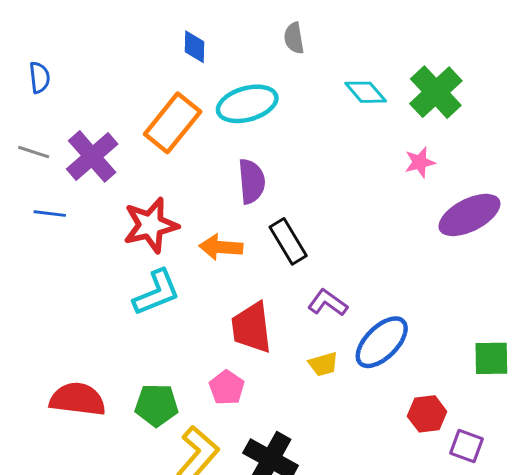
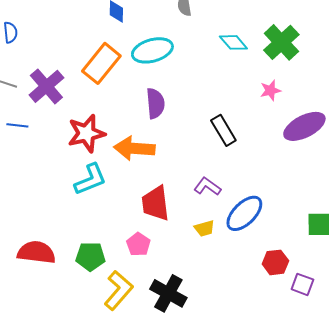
black rectangle: (288, 241) -> (223, 130), moved
orange arrow: (221, 247) -> (134, 148), size x1.4

